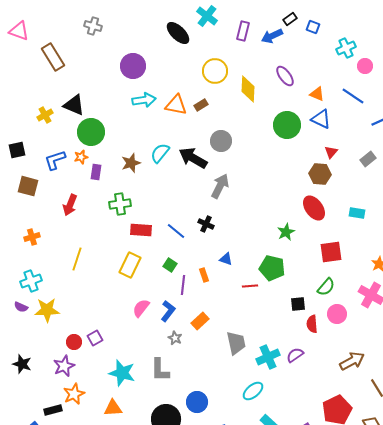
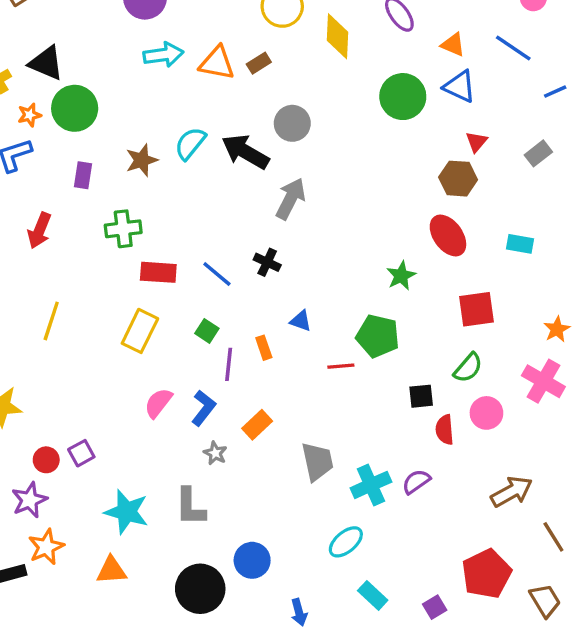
orange star: (81, 157) -> (29, 115), moved

